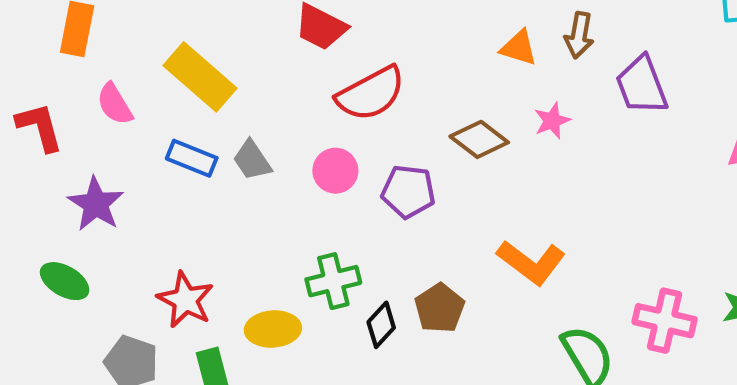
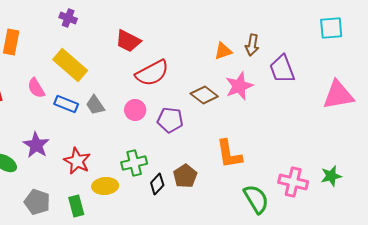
orange triangle: (519, 48) -> (223, 51), turned -36
pink semicircle: (115, 104) -> (36, 88), moved
pink star: (552, 121) -> (239, 86), size x1.6
purple star: (96, 204) -> (36, 145), moved
orange L-shape: (531, 262) -> (229, 154), turned 44
red star: (185, 300) -> (77, 161), moved

